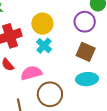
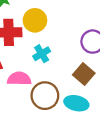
yellow circle: (42, 24) -> (35, 20), moved
brown circle: (50, 94) -> (45, 96), moved

